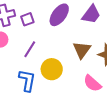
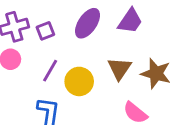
yellow circle: (52, 69) -> (79, 81), moved

